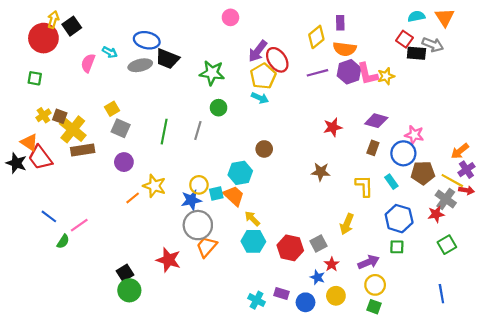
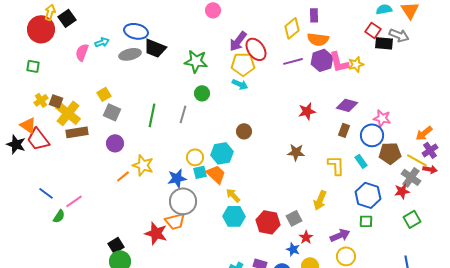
cyan arrow: (110, 52) -> (102, 42), turned -48
yellow pentagon: (263, 76) -> (243, 64), turned 30
yellow circle: (199, 185) -> (195, 157), moved
orange trapezoid: (207, 247) -> (175, 221), moved, turned -145

